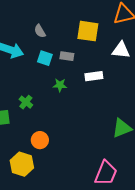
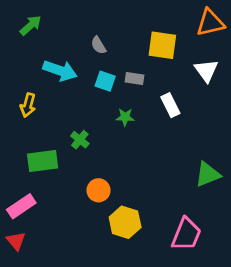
white triangle: (121, 50) -> (206, 71), turned 48
white rectangle: (94, 76) -> (170, 105), turned 72
yellow hexagon: (22, 164) -> (125, 222), moved

